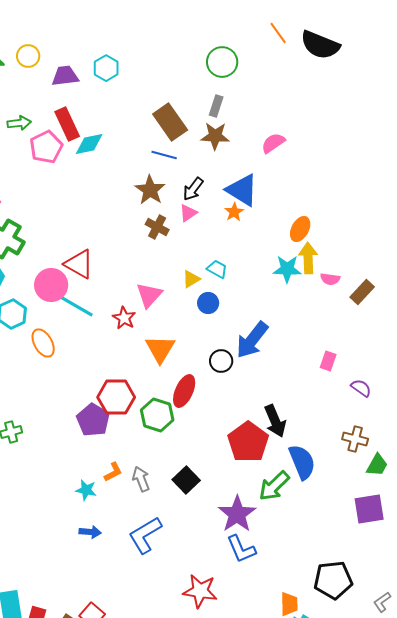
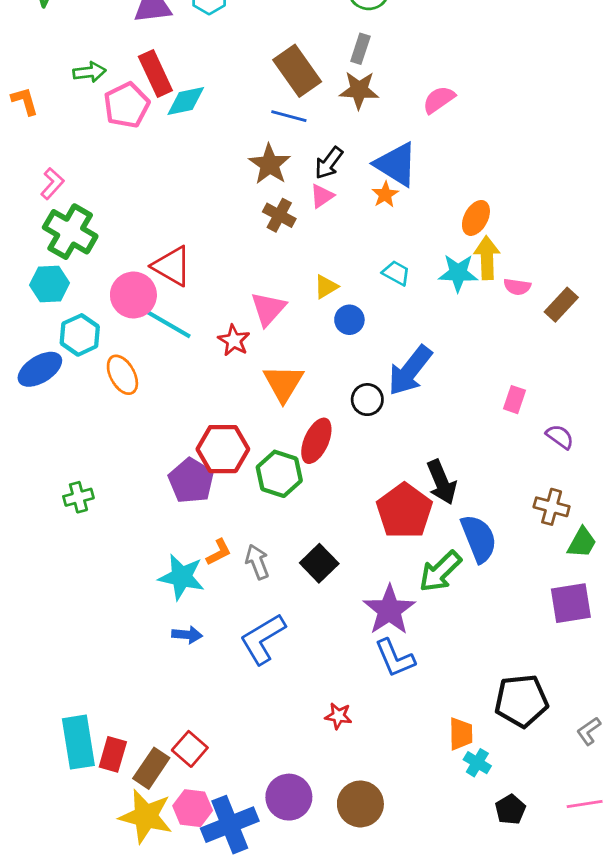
cyan trapezoid: (217, 269) -> (396, 273), moved
cyan star: (86, 490) -> (182, 577), size x1.6
red star: (200, 591) -> (338, 716), size x0.6

